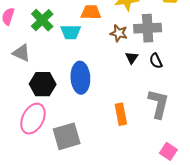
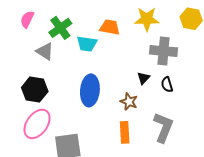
brown star: (119, 33) -> (129, 102), moved
gray triangle: (21, 53) -> (45, 51), moved
black hexagon: (43, 84) -> (35, 90), moved

